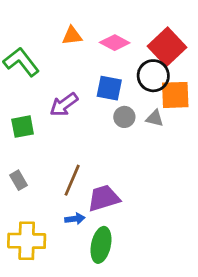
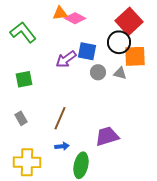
pink diamond: (115, 43) -> (75, 18), moved
purple arrow: (64, 105) -> (66, 59), moved
purple trapezoid: (104, 198) -> (107, 136), moved

